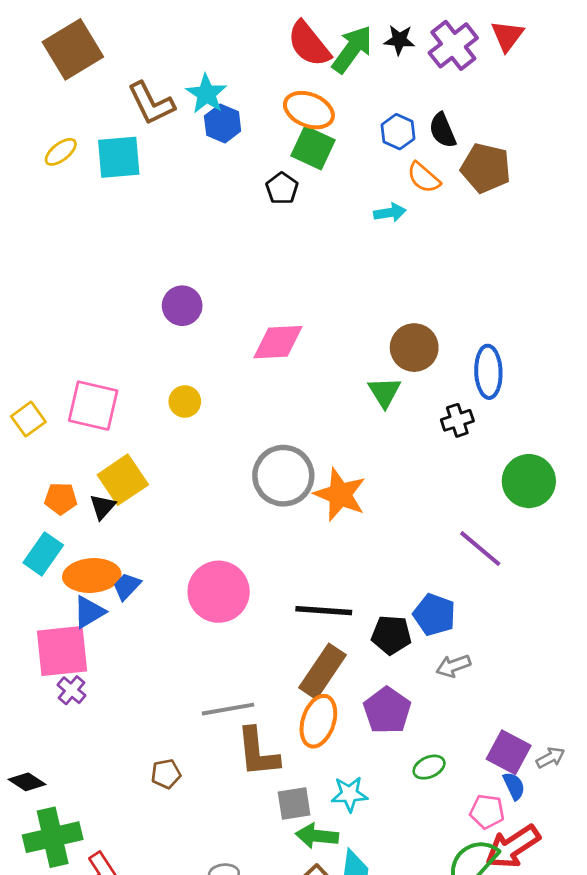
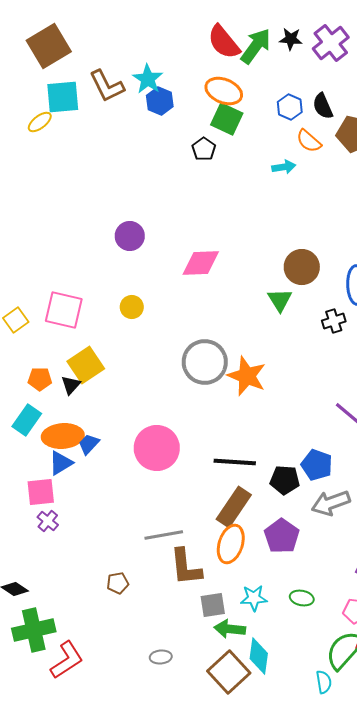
cyan square: (119, 157) -> (63, 97), moved
pink square: (62, 651) -> (41, 492), size x0.7
gray arrow: (453, 666) -> (331, 503), size x1.5
green ellipse: (429, 767) -> (302, 598), moved, turned 35

